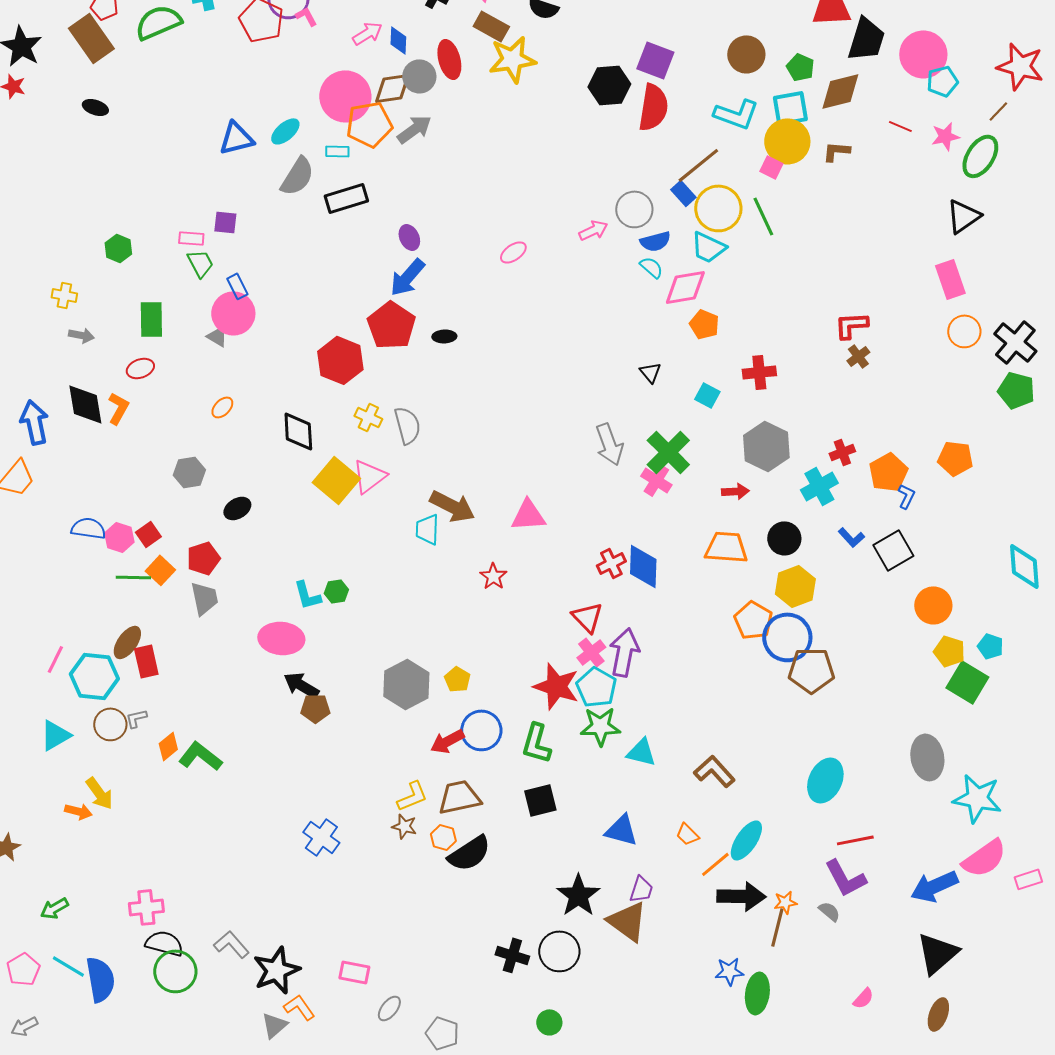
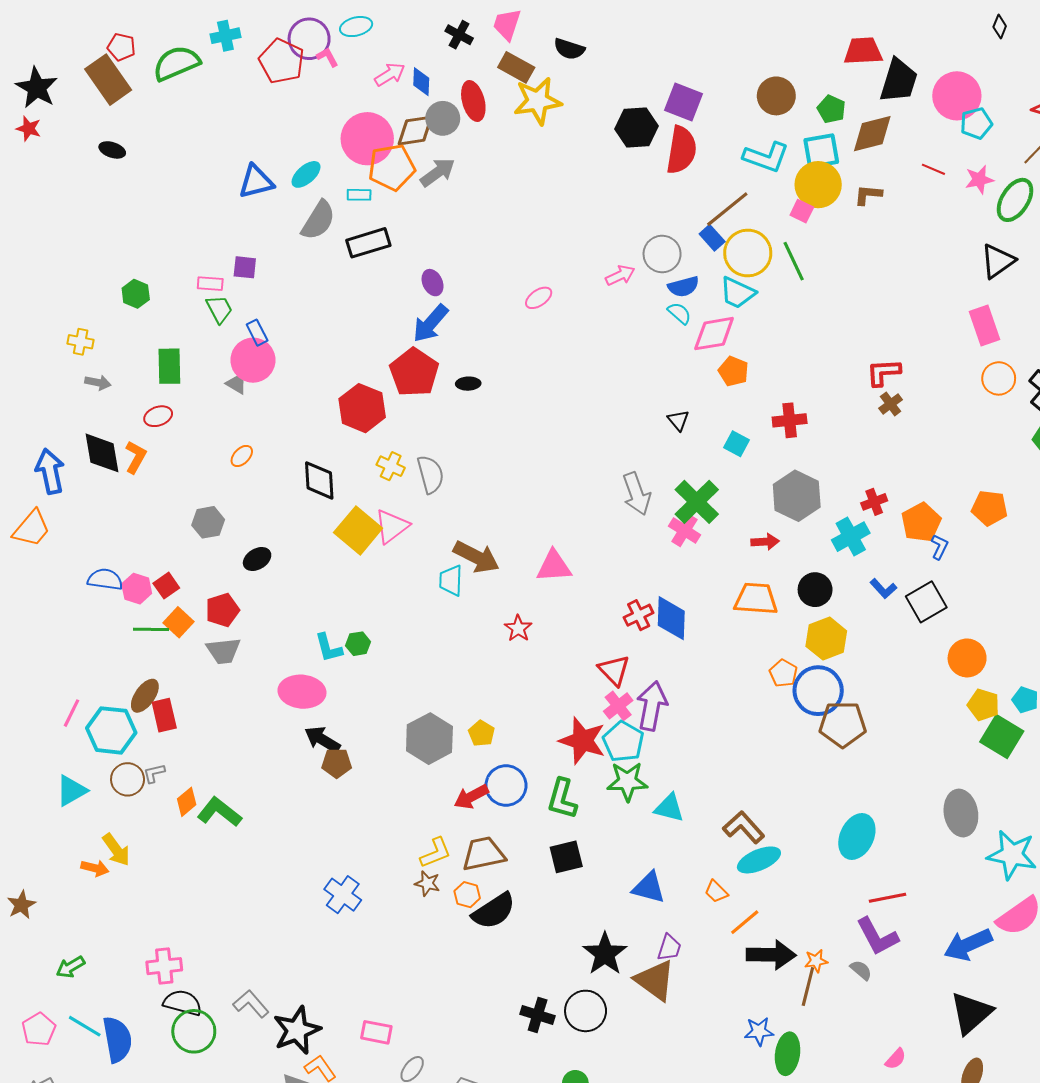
gray trapezoid: (204, 598) -> (223, 651), turned 96
orange pentagon: (753, 620) -> (783, 673), size x0.7
cyan ellipse: (746, 840) -> (759, 860), moved, turned 33

